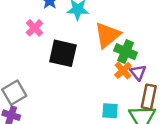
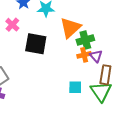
green cross: (126, 52) -> (85, 40), turned -36
orange cross: (123, 70) -> (84, 55), turned 32

